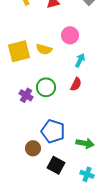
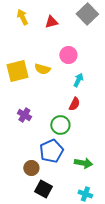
green circle: (46, 87) -> (60, 125), moved
blue pentagon: (53, 131) -> (51, 151), turned 30
black square: (56, 165) -> (43, 189), moved

